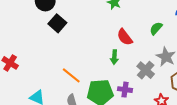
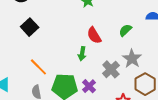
black square: (57, 23) -> (30, 27), moved
purple cross: (125, 90) -> (89, 86), turned 32

